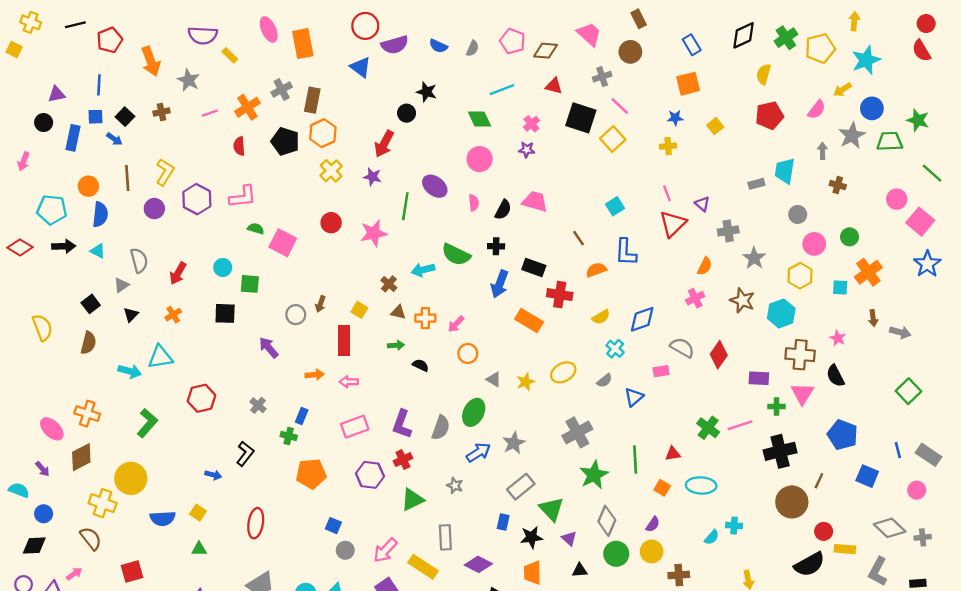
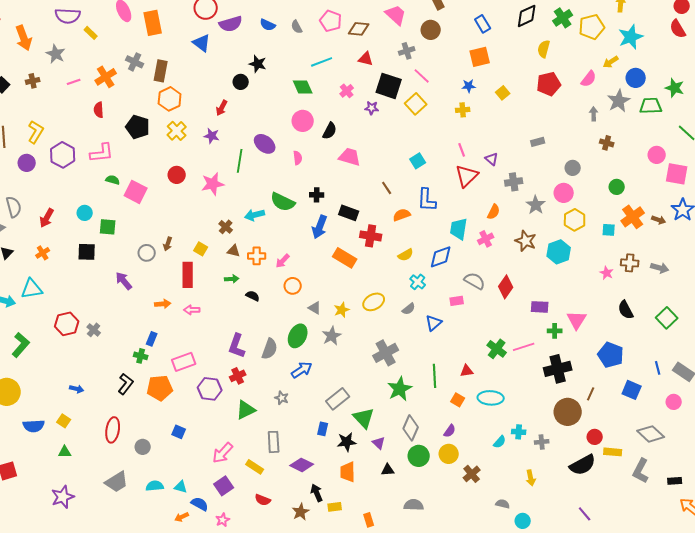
gray semicircle: (472, 48) -> (297, 27), turned 128
gray cross: (282, 90) -> (135, 62), turned -36
black pentagon: (285, 141) -> (138, 127), moved
red arrow: (384, 144) -> (222, 108), size x0.7
purple star: (527, 150) -> (372, 108), moved
cyan trapezoid: (785, 171) -> (459, 229), moved
black semicircle: (503, 210) -> (330, 131), moved
pink square: (920, 222) -> (677, 174), turned -30
pink circle: (814, 244) -> (564, 193), moved
brown arrow: (873, 318) -> (659, 220), moved, turned -64
brown cross: (800, 355) -> (630, 263), moved, size x0.7
black semicircle: (835, 376) -> (626, 310), moved
gray cross: (258, 405) -> (94, 330), moved
pink rectangle: (355, 427) -> (184, 362), moved
gray star: (514, 443) -> (332, 336), moved
black L-shape: (245, 454) -> (126, 384), moved
gray cross: (923, 537) -> (542, 442), moved
gray circle: (345, 550) -> (143, 447), moved
yellow rectangle: (423, 567) -> (255, 467), size x0.7
brown cross: (679, 575) -> (472, 474), turned -36

